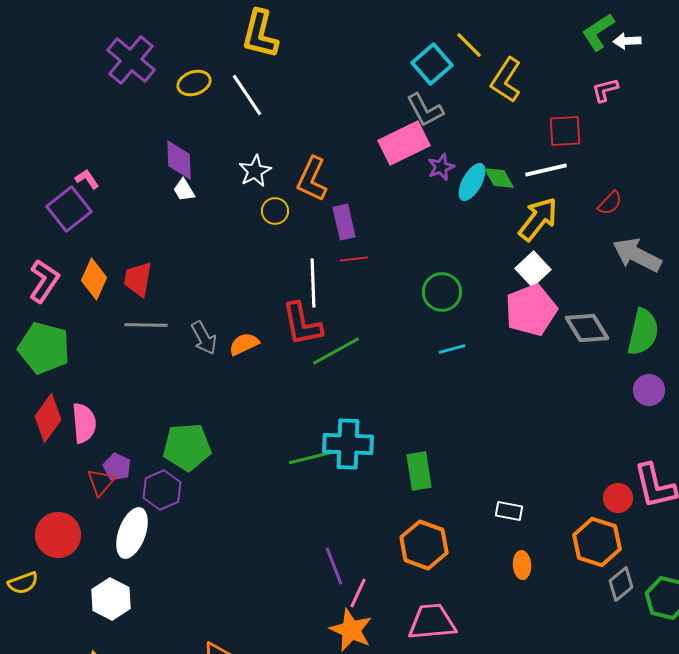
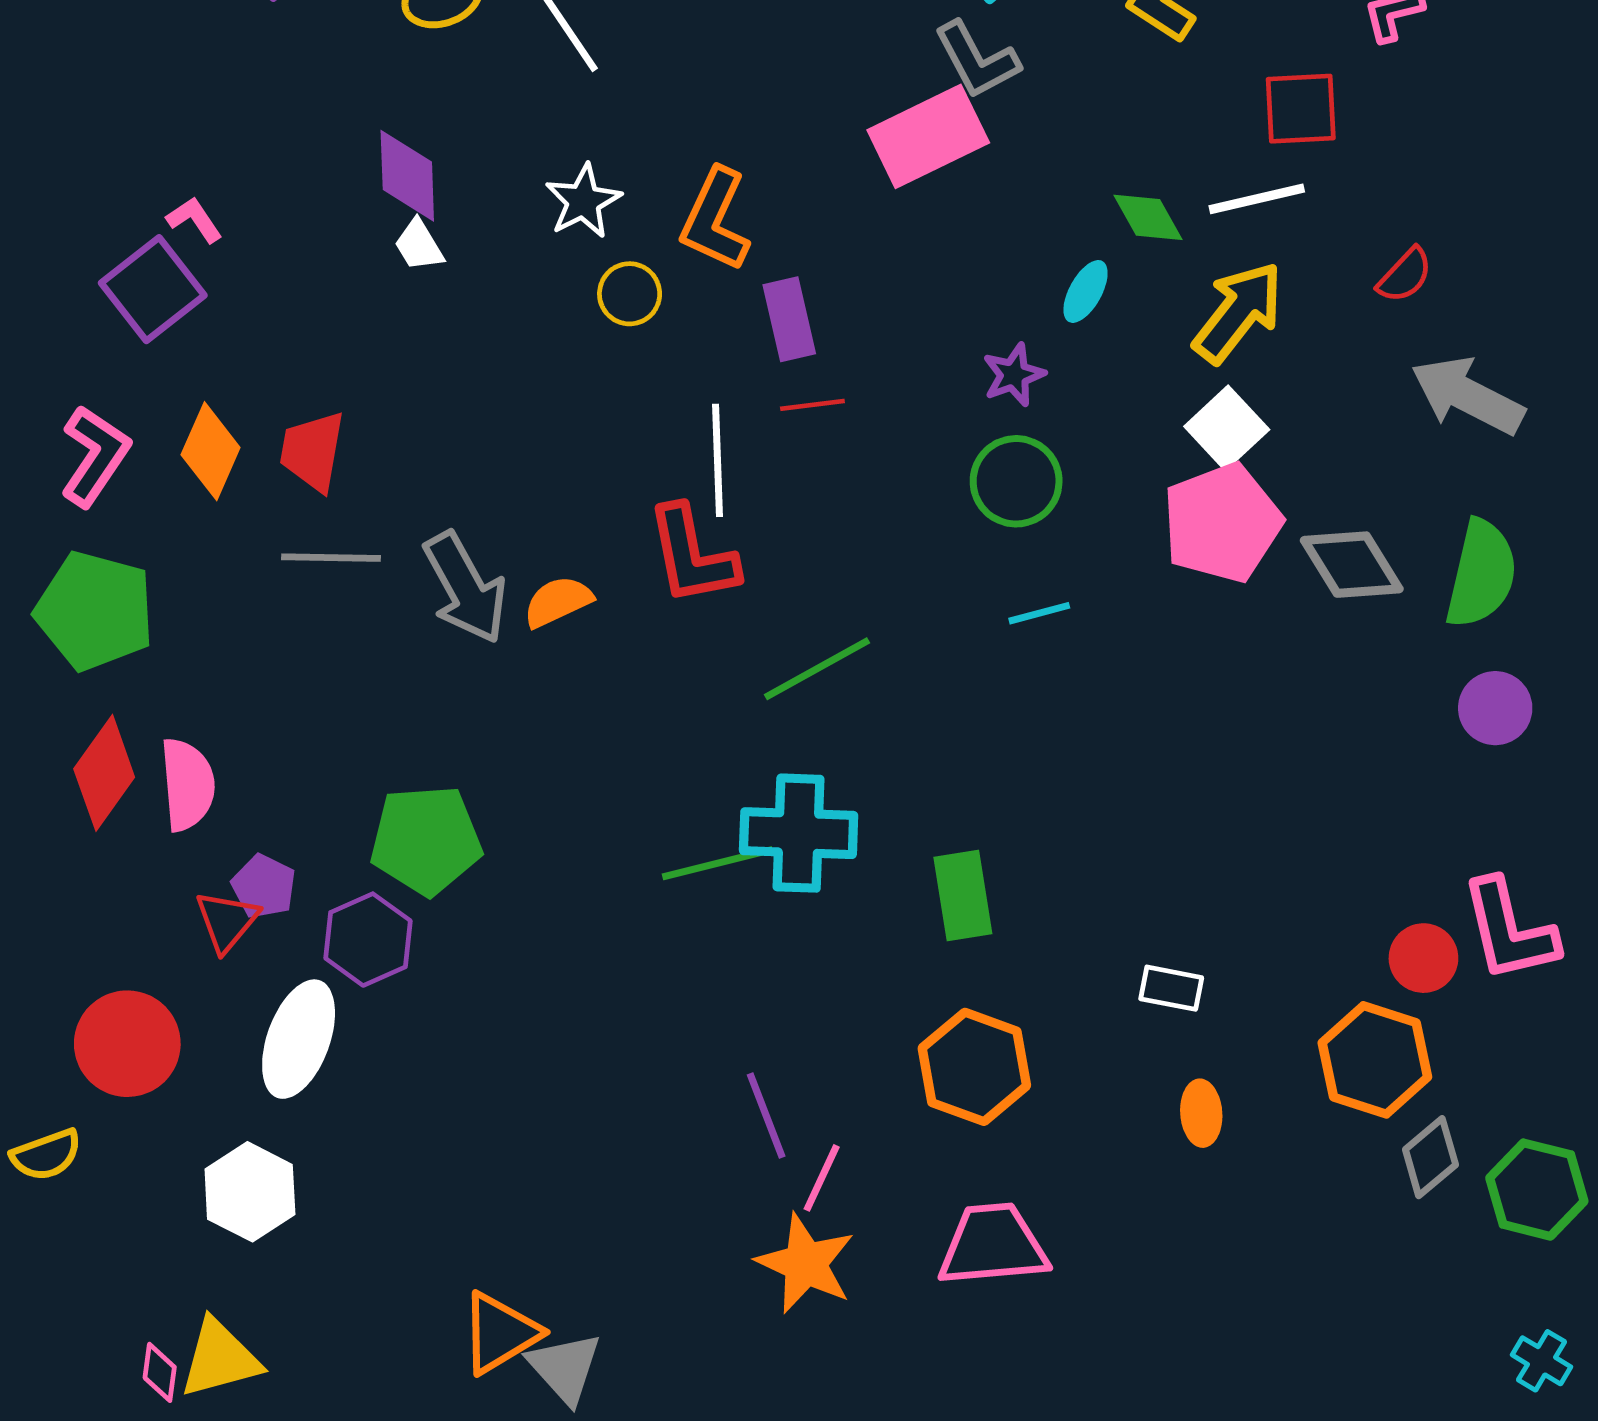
purple star: (441, 167) -> (1014, 375), moved
cyan ellipse: (472, 182) -> (1086, 291), moved, size x0.7
gray arrow: (204, 338) -> (465, 588), size x1.4
green line: (336, 351) -> (817, 669), moved

